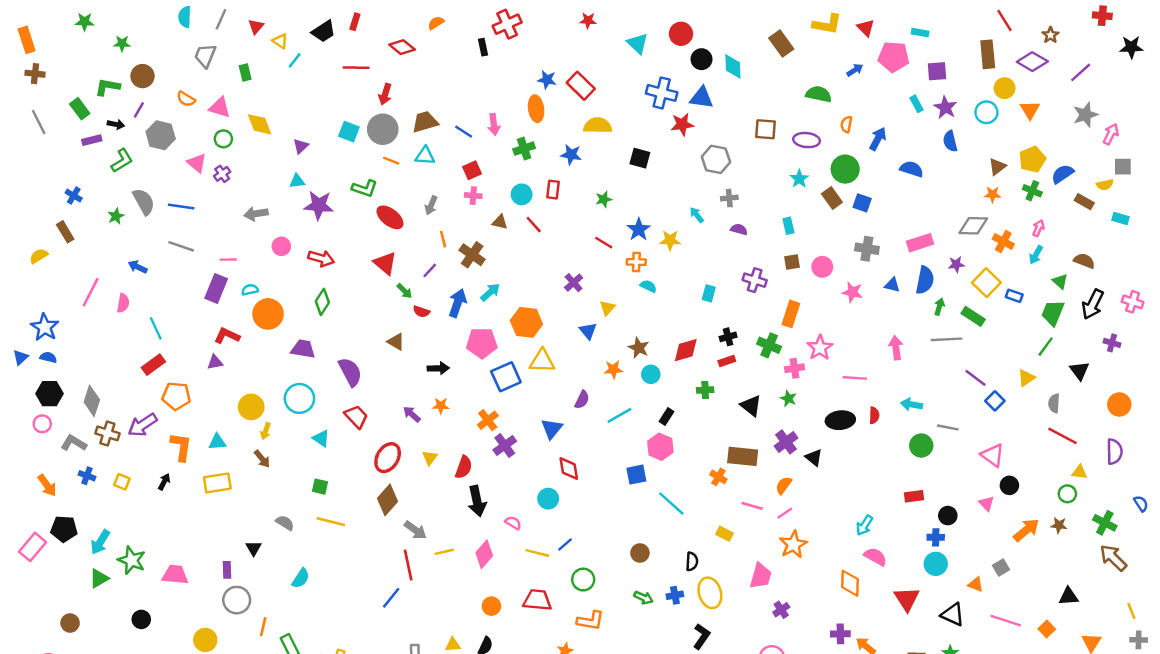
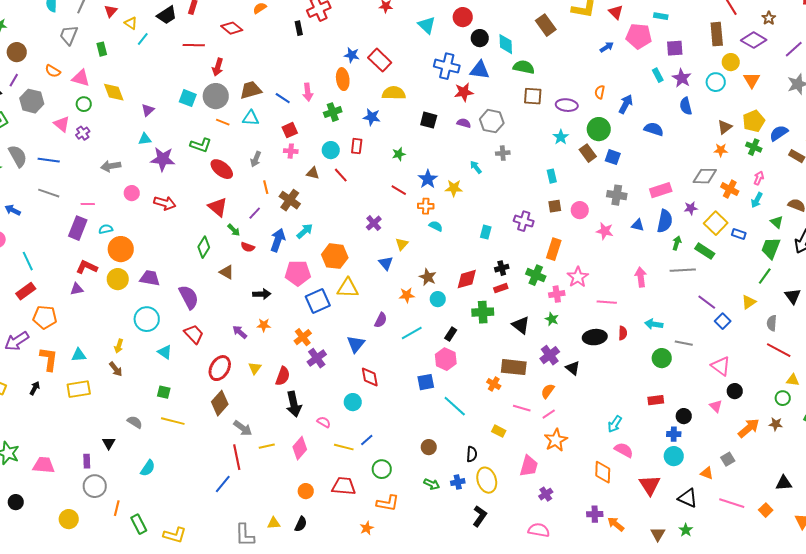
green semicircle: (819, 94) -> (524, 67), moved
purple semicircle: (739, 229) -> (464, 123), moved
green diamond: (322, 302) -> (204, 247), moved
green cross: (705, 390) -> (483, 312), size x1.5
yellow circle: (251, 407) -> (118, 279), moved

